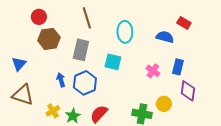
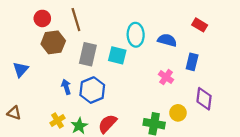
brown line: (87, 18) -> (76, 20), moved
blue semicircle: (165, 37) -> (167, 40), moved
cyan square: (113, 62) -> (117, 55), moved
blue rectangle: (178, 67) -> (192, 62), moved
brown triangle: (23, 95) -> (14, 113), moved, size x0.6

